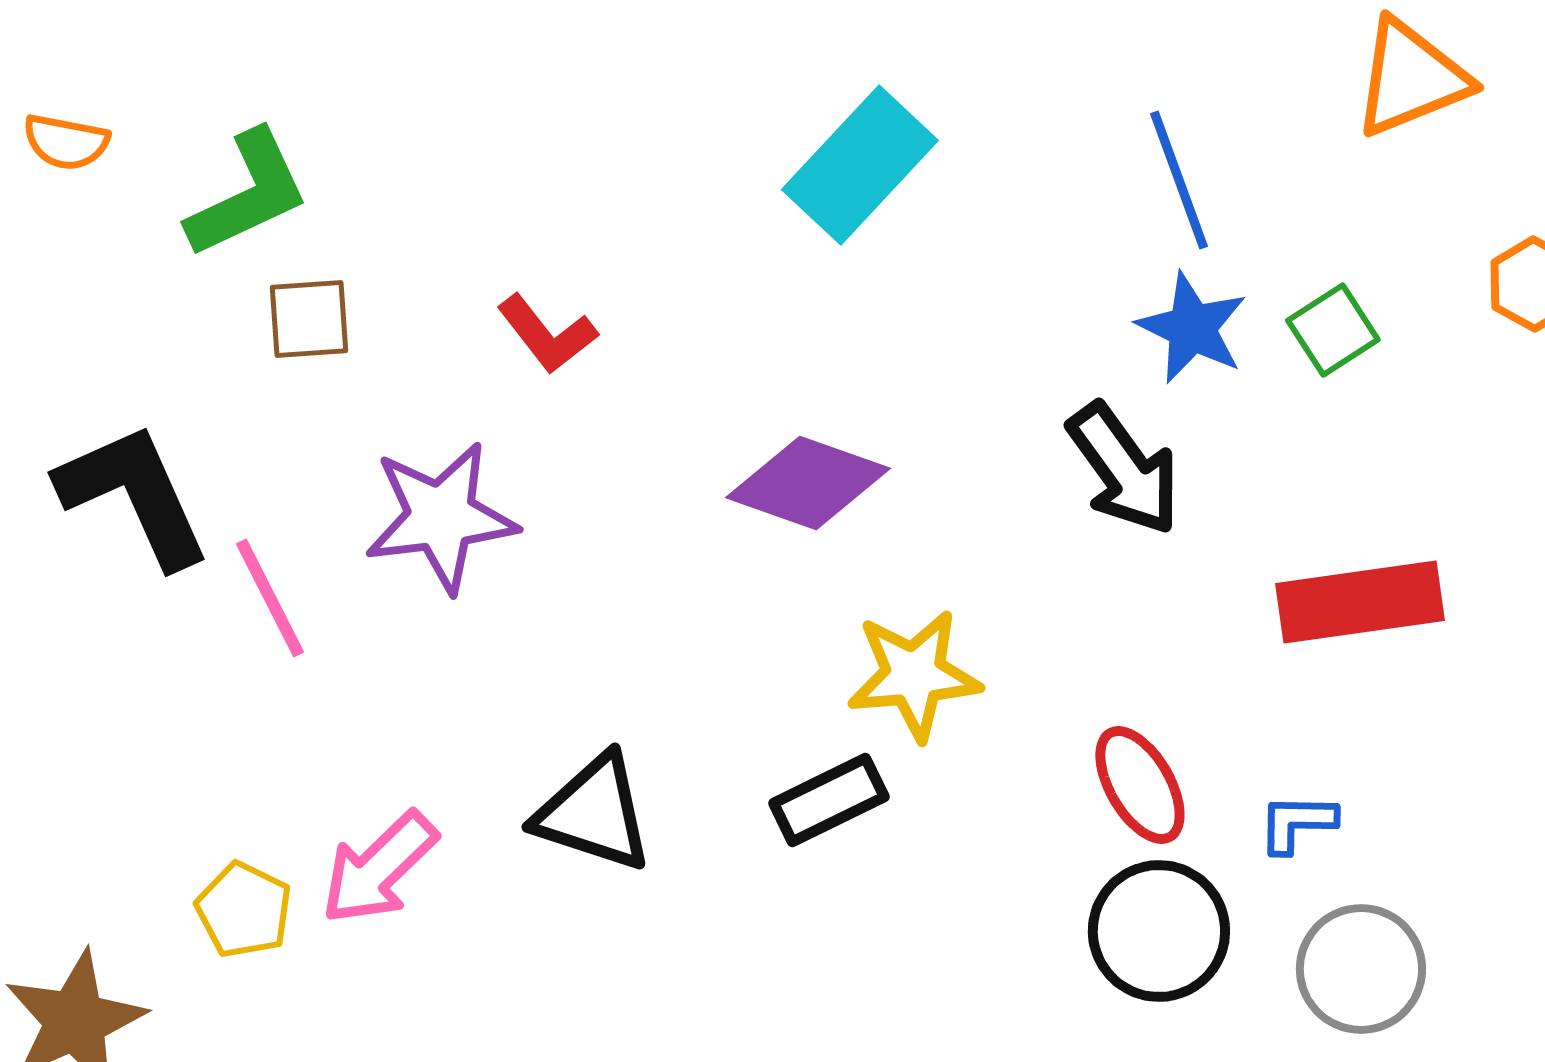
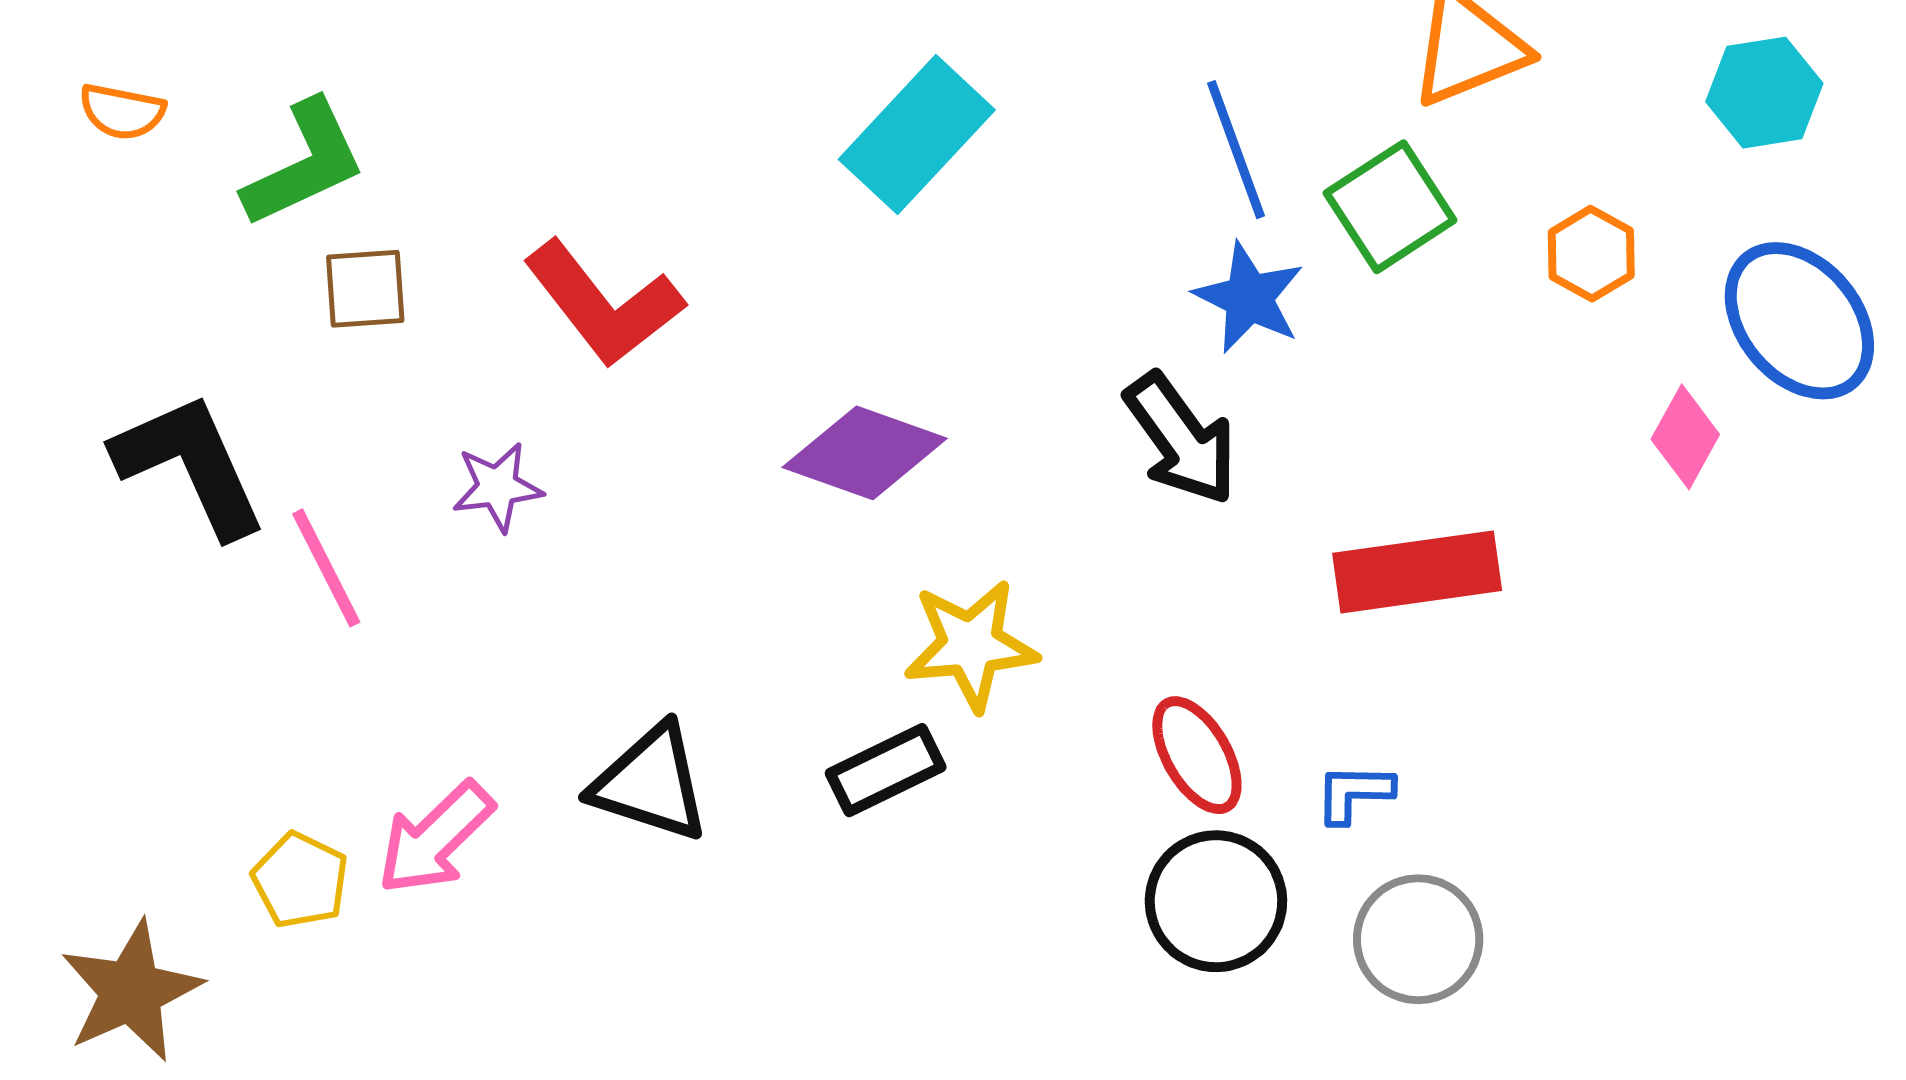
green square: (1333, 330) -> (1390, 207), moved, size x1.4
red L-shape: (547, 334) -> (603, 304), size x1.6
purple star: (441, 517) -> (497, 487), size x0.6

